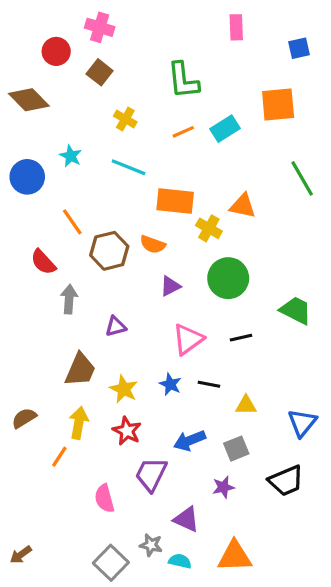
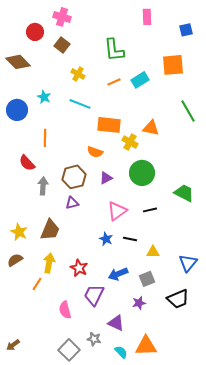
orange line: (72, 222) -> (45, 138), turned 36
brown hexagon: (109, 251) -> (74, 177), moved
yellow star: (124, 389) -> (19, 232), moved
cyan semicircle: (180, 561) -> (121, 352), moved, turned 32

